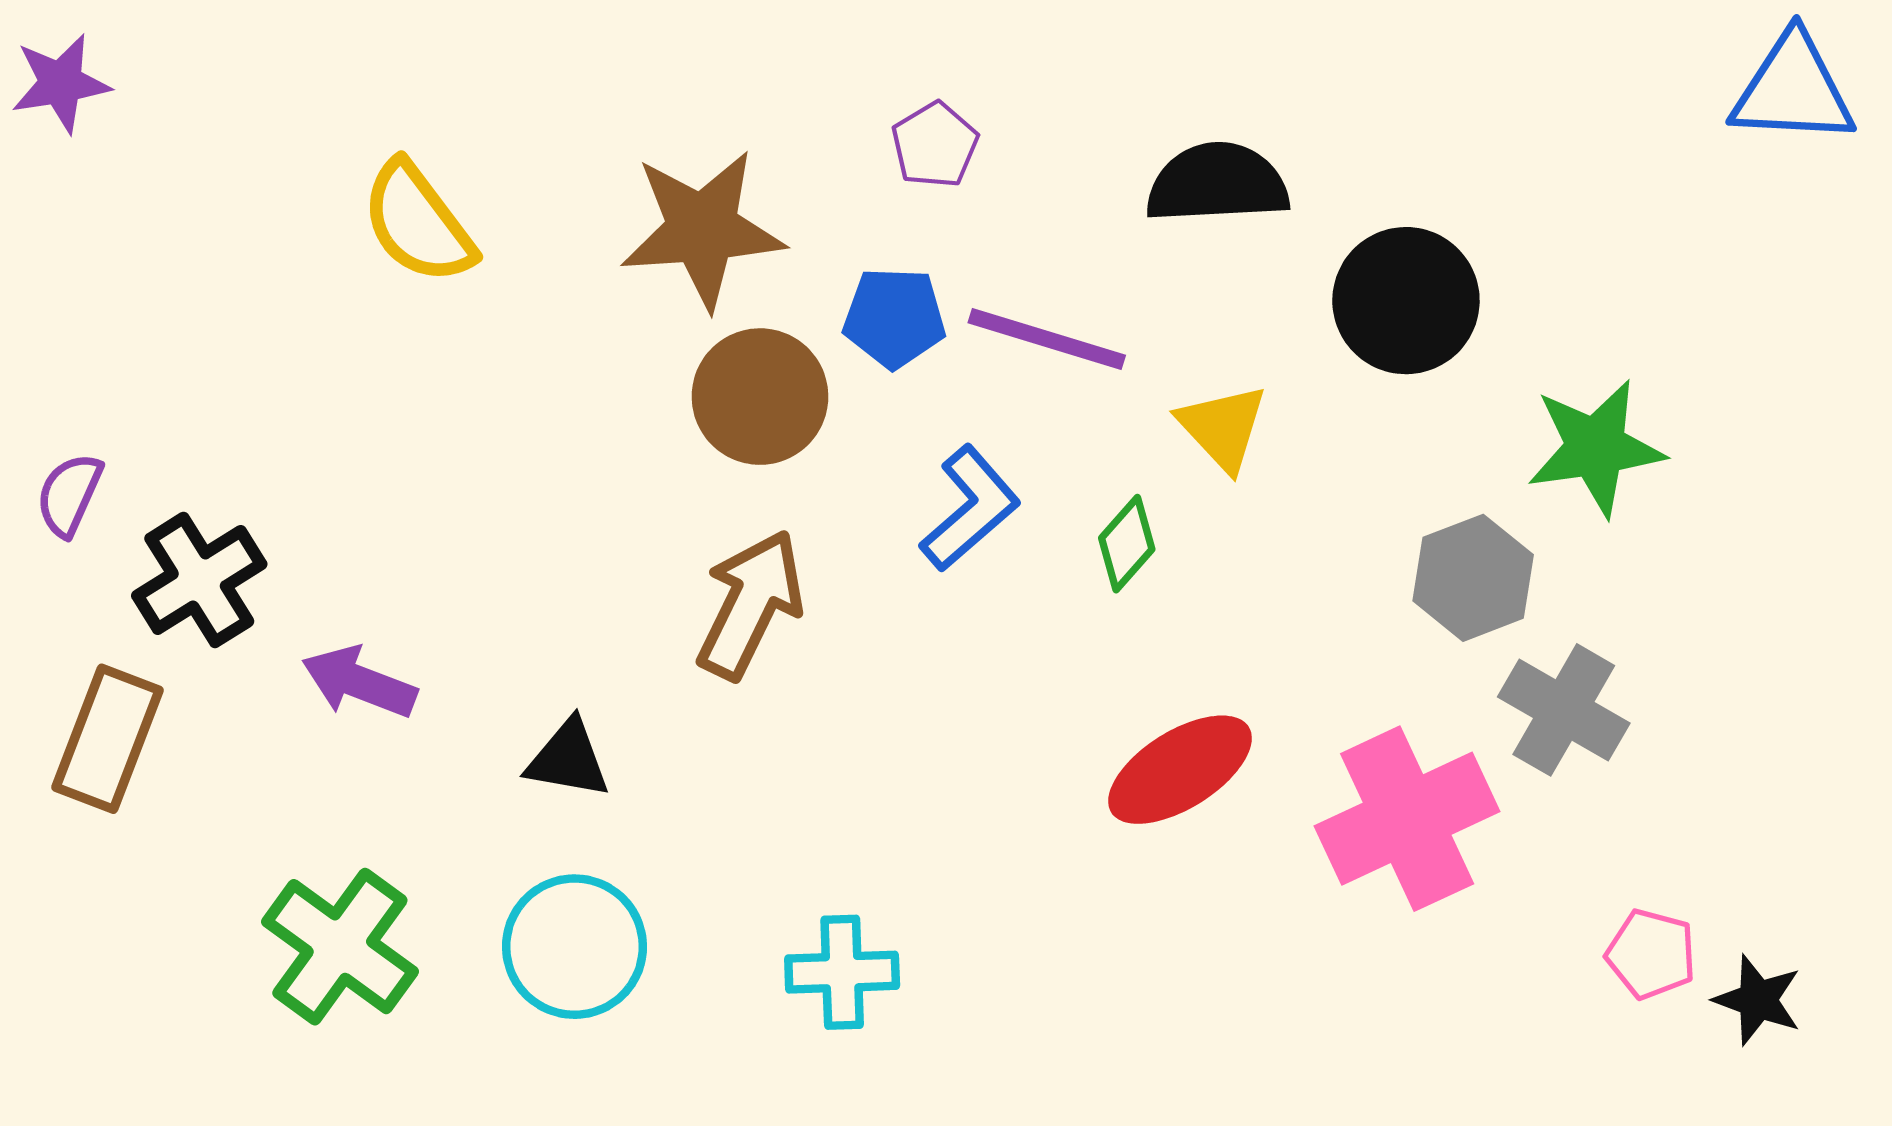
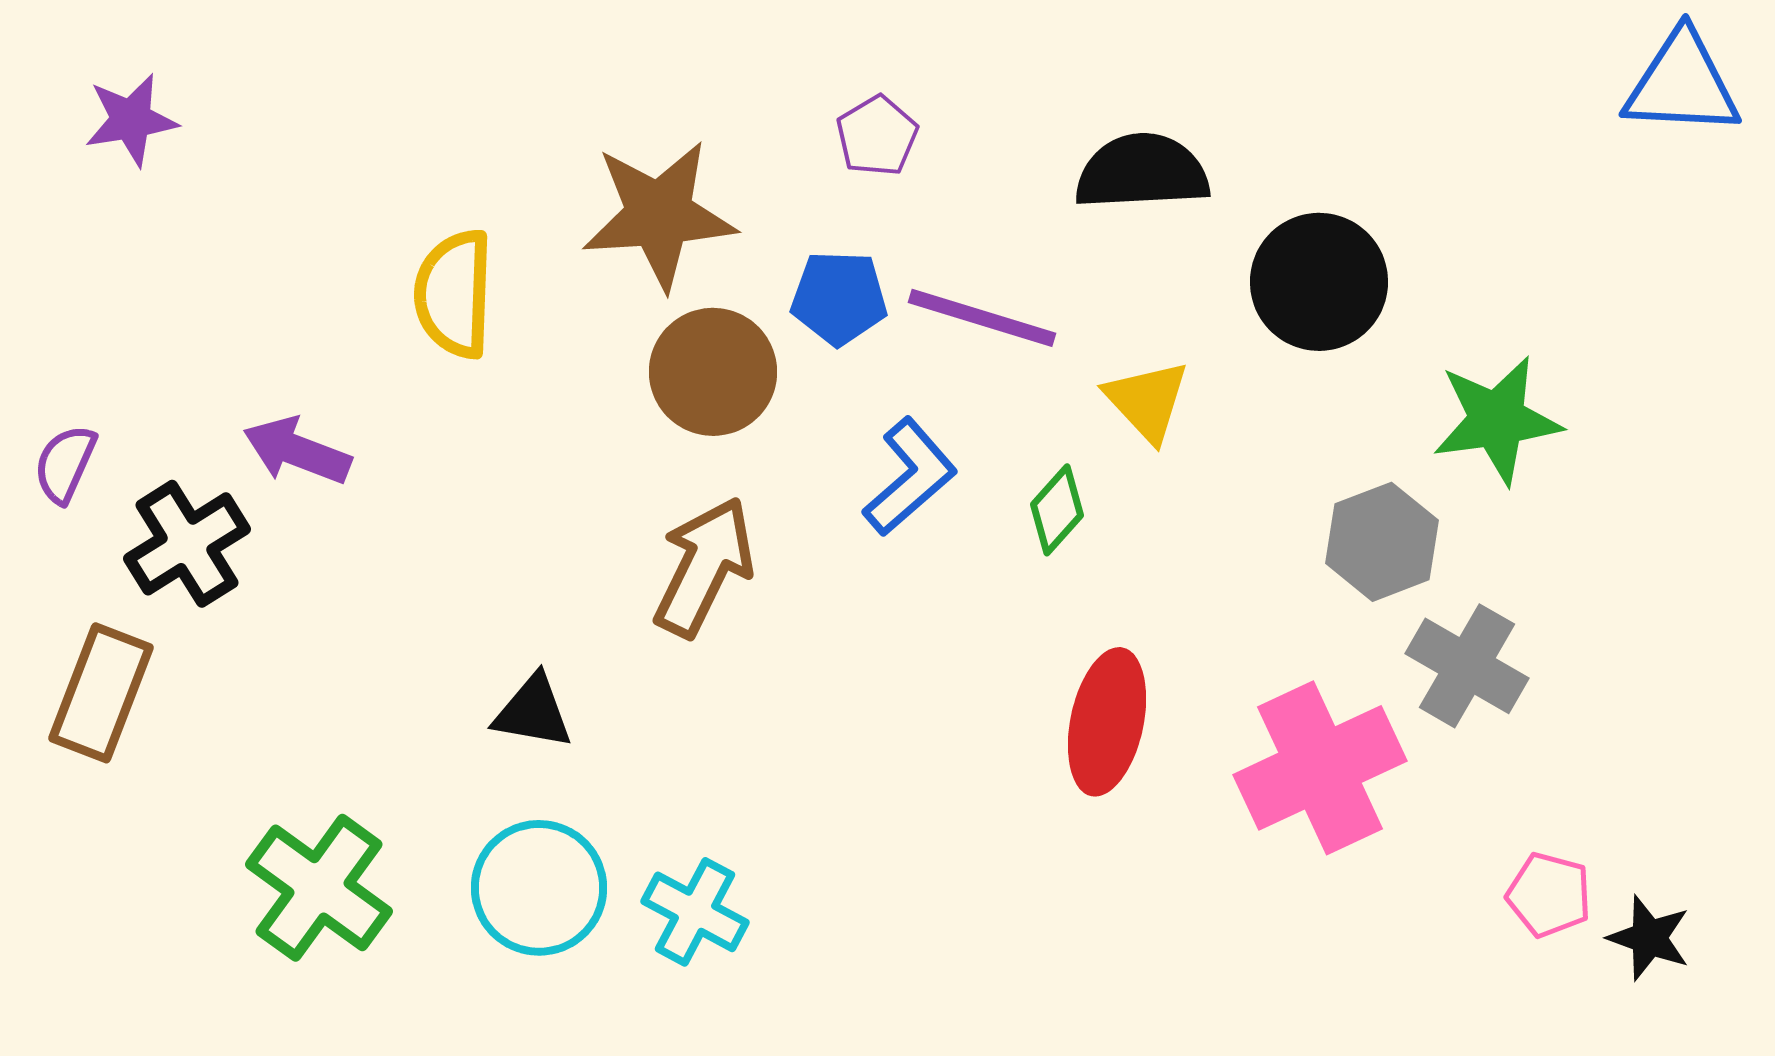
purple star: (61, 83) -> (131, 120), moved
yellow semicircle: (418, 223) -> (454, 294), moved, turned 39
purple arrow: (359, 682) -> (297, 451), moved
red ellipse: (1180, 770) -> (1107, 722), turned -46
cyan cross: (842, 972) -> (695, 912), moved, turned 30

